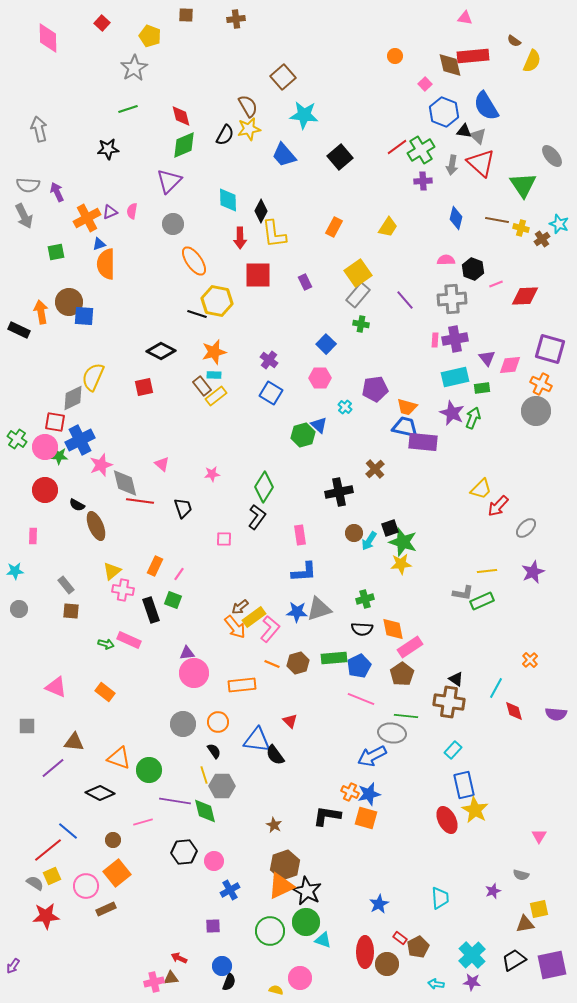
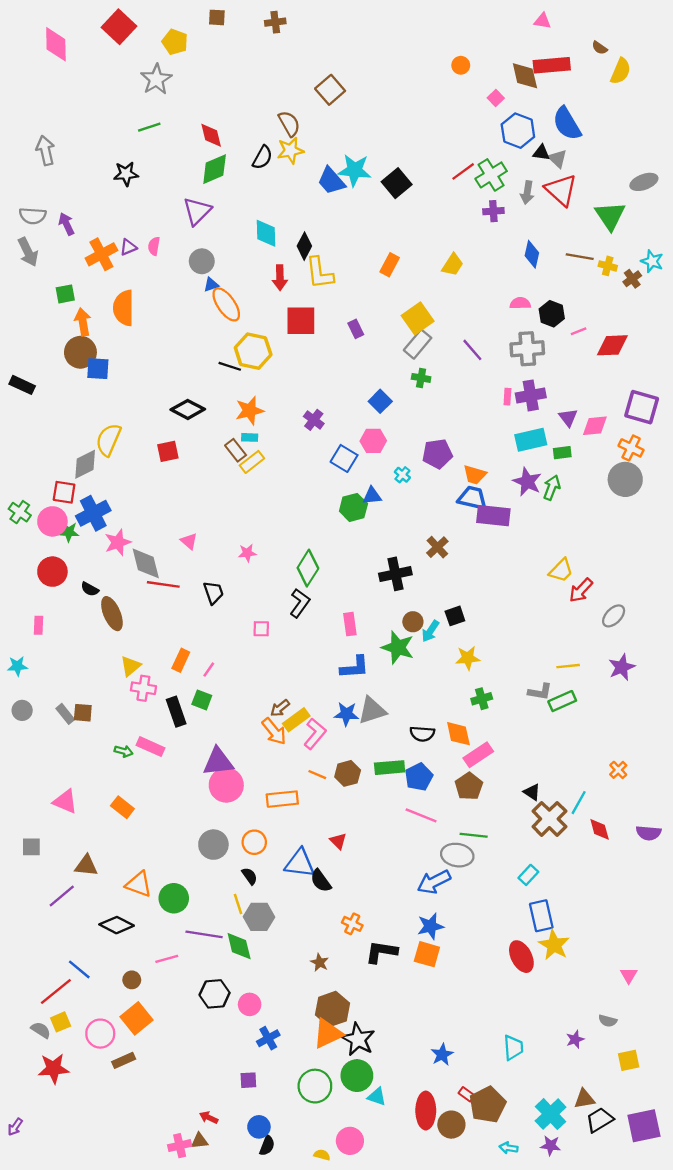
red square: (102, 23) -> (119, 27), size x1.8
cyan star: (304, 115) -> (355, 170), moved
gray ellipse: (552, 156) -> (644, 182), turned -70
blue triangle: (99, 244) -> (211, 285), moved
orange arrow: (41, 312) -> (83, 322), moved
blue square: (271, 393) -> (344, 458), moved
blue triangle: (319, 425) -> (372, 496), turned -48
green star: (403, 542) -> (398, 647), moved
gray rectangle: (66, 585) -> (65, 714), moved
green cross: (365, 599) -> (482, 699), moved
purple triangle: (187, 653) -> (218, 762), size x1.8
brown cross: (449, 702) -> (549, 819), moved, turned 36
orange cross: (350, 792) -> (352, 924), moved
brown triangle: (525, 924) -> (584, 1099), moved
brown pentagon: (418, 947) -> (488, 1105), size x1.4

